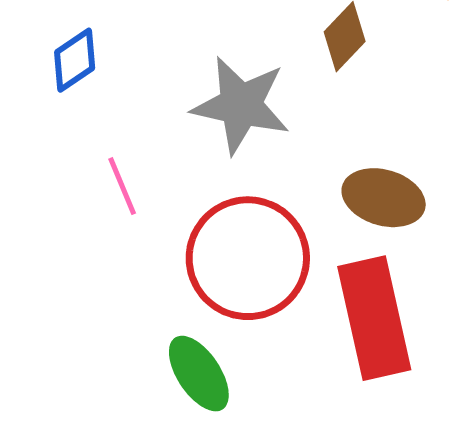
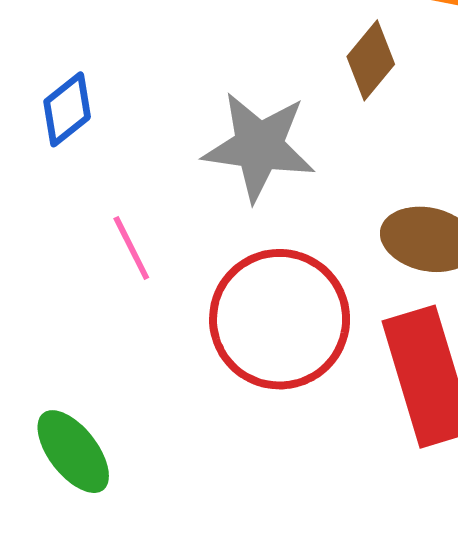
green ellipse: (199, 374) -> (73, 452), moved

